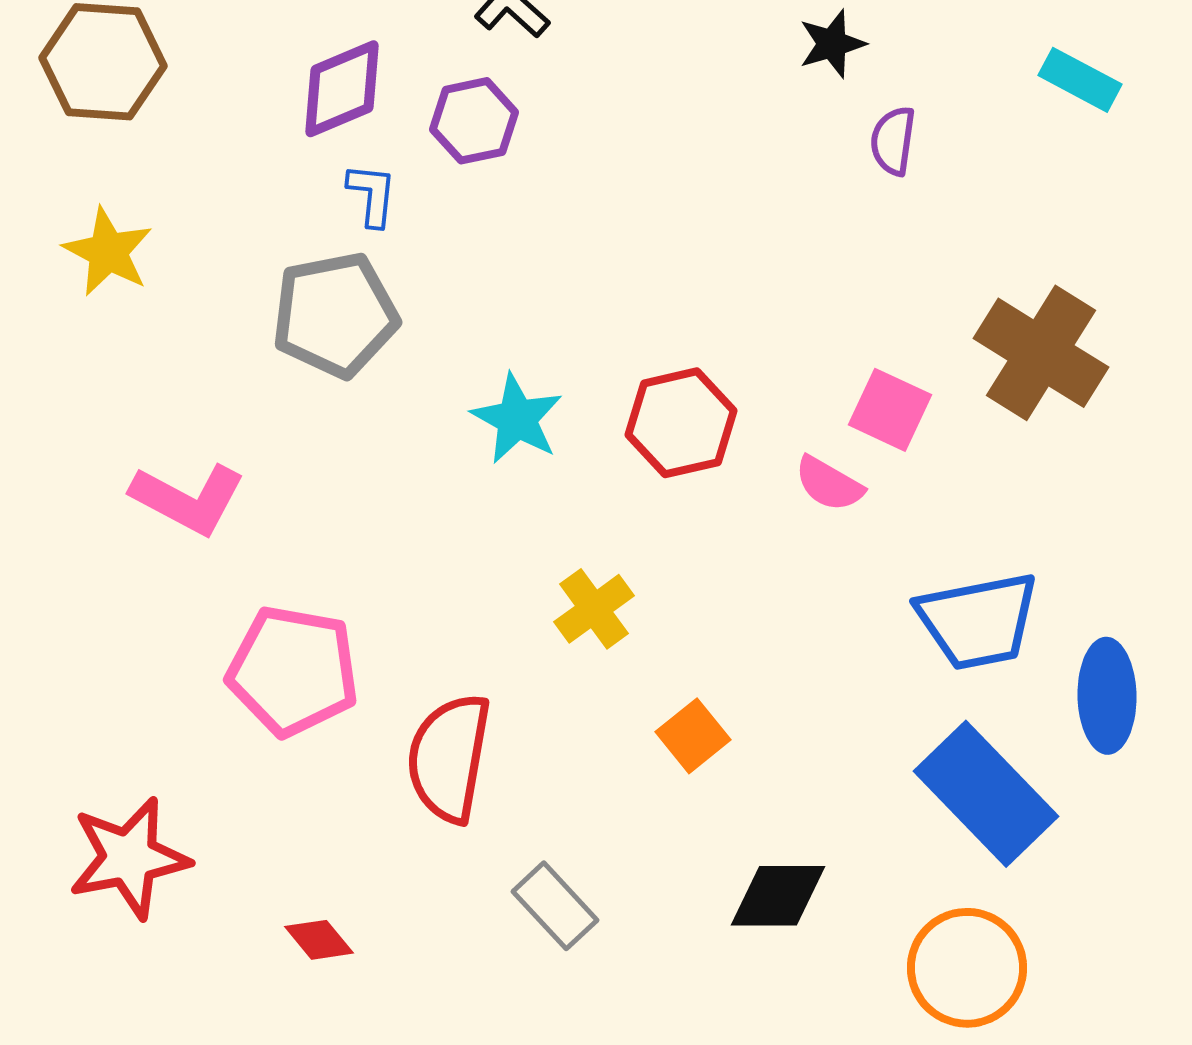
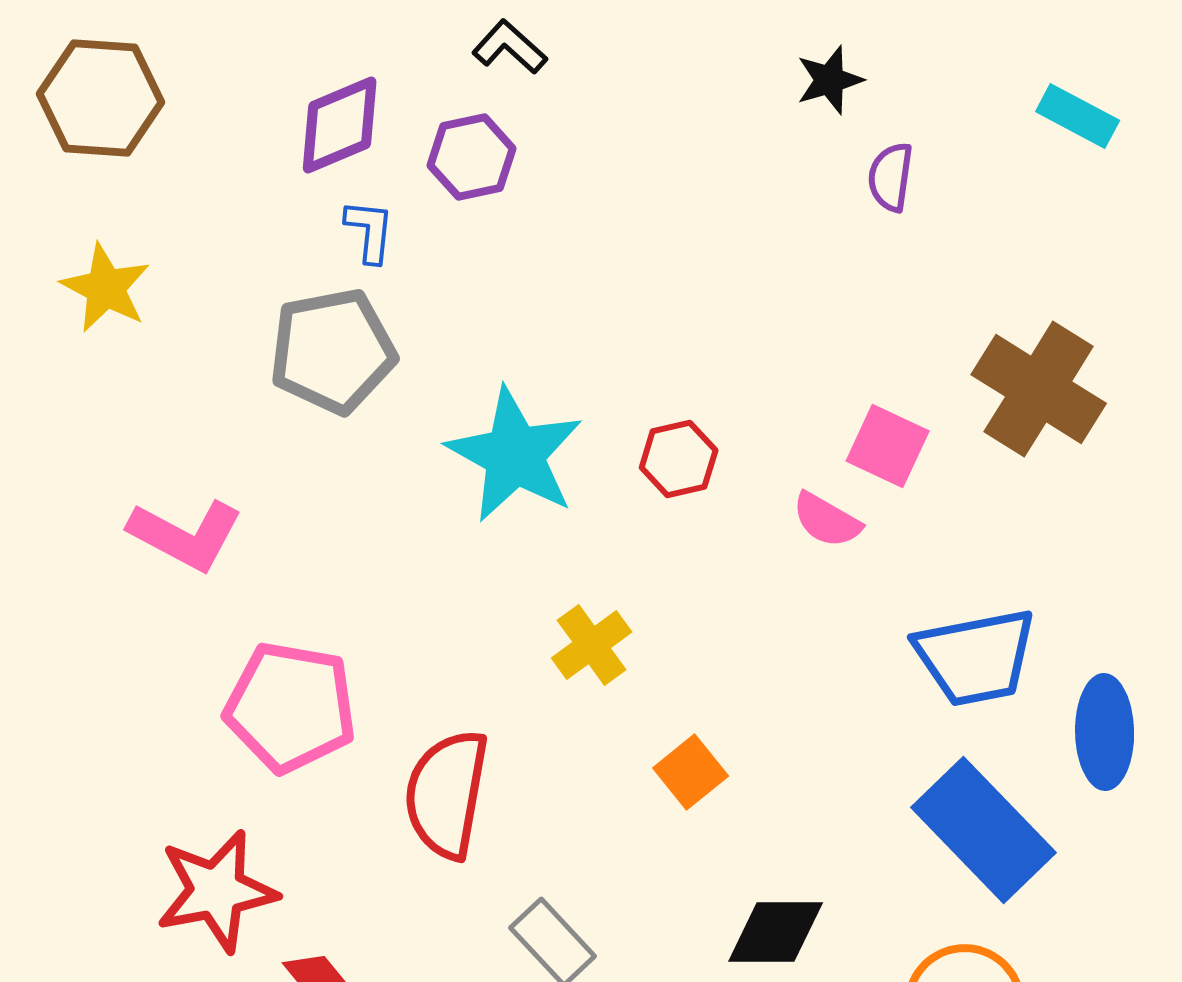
cyan star: (517, 419) -> (515, 455), size x1.5
red hexagon: (681, 423) -> (679, 459), size x0.7
red star: (129, 858) -> (217, 891), moved

